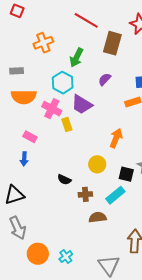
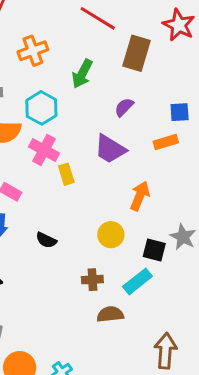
cyan hexagon: (63, 83) -> (41, 108), moved
purple trapezoid: (82, 104) -> (110, 149), moved
black semicircle: (64, 180) -> (46, 240), moved

